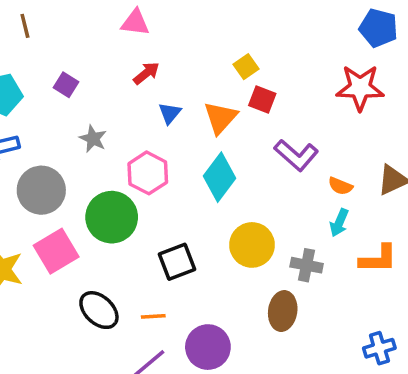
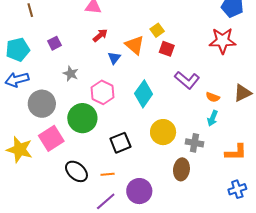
purple square: (66, 85) -> (55, 43), turned 32
orange triangle: (220, 118) -> (135, 45), moved, turned -30
orange L-shape: (378, 259) -> (236, 152), moved

